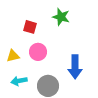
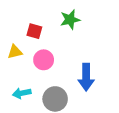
green star: (61, 17) -> (70, 20), turned -30
yellow triangle: (13, 56) -> (15, 52), moved

